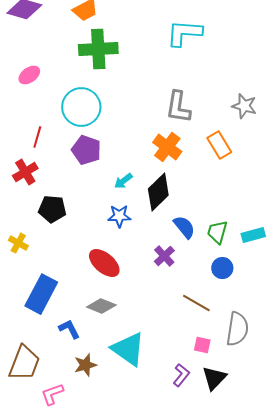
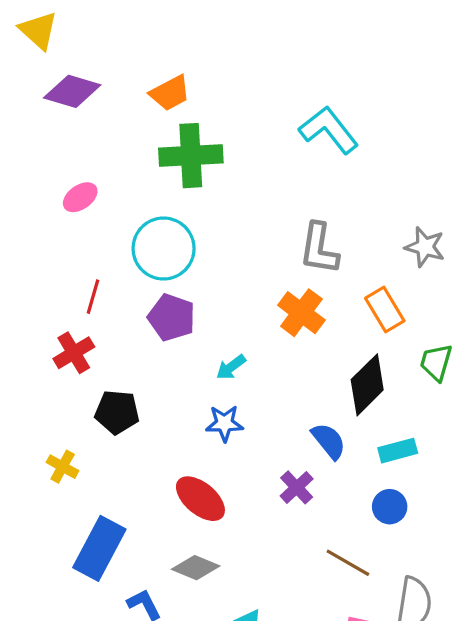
cyan L-shape: (184, 33) -> (329, 130), turned 48
black diamond: (158, 192) -> (367, 385), moved
green trapezoid: (217, 232) -> (436, 362), moved
cyan rectangle: (253, 235) -> (398, 451), moved

